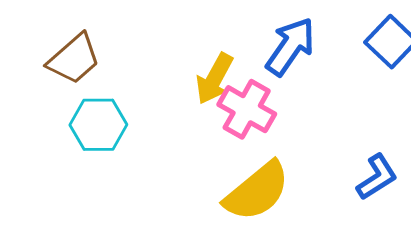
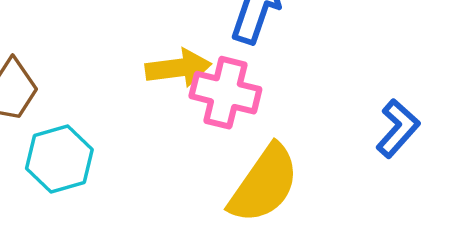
yellow arrow: (214, 79) -> (178, 68), turned -110

